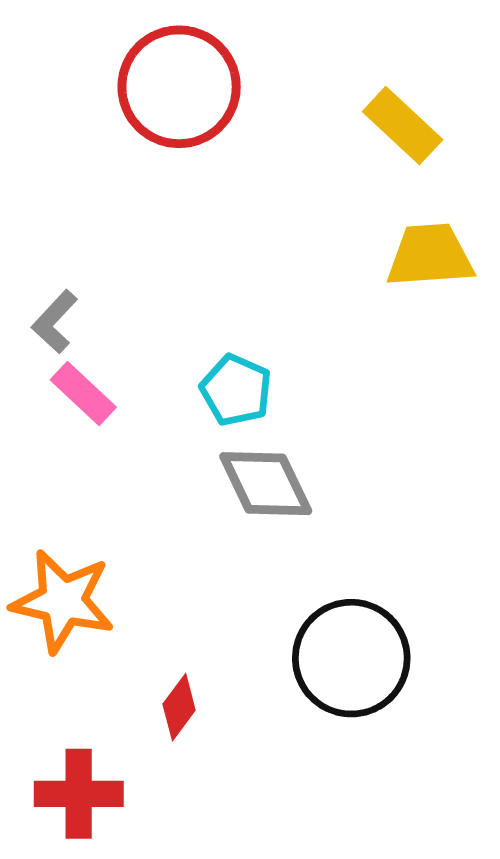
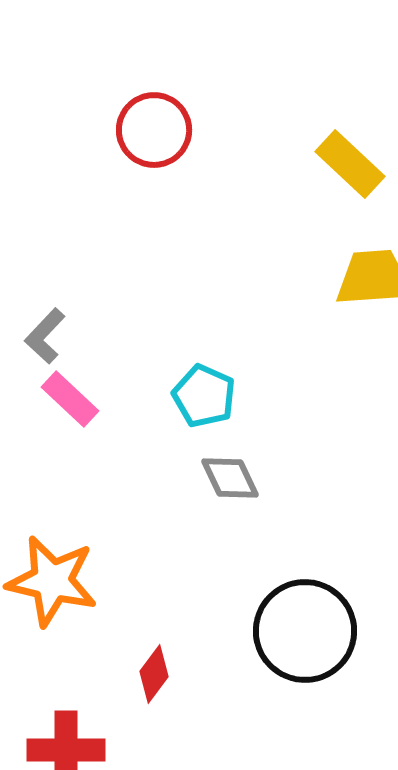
red circle: (179, 87) -> (154, 130), size x0.7
gray diamond: (266, 484) -> (230, 478), size x0.7

